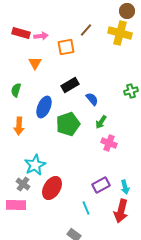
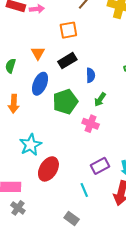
orange square: (66, 47) -> (68, 30), moved
orange triangle: (35, 63) -> (38, 53), moved
blue semicircle: (92, 99) -> (91, 75), turned 40
pink cross: (109, 143) -> (91, 124), moved
gray cross: (23, 184) -> (18, 208), moved

